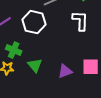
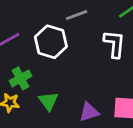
green cross: (14, 50) -> (21, 78), turned 35

